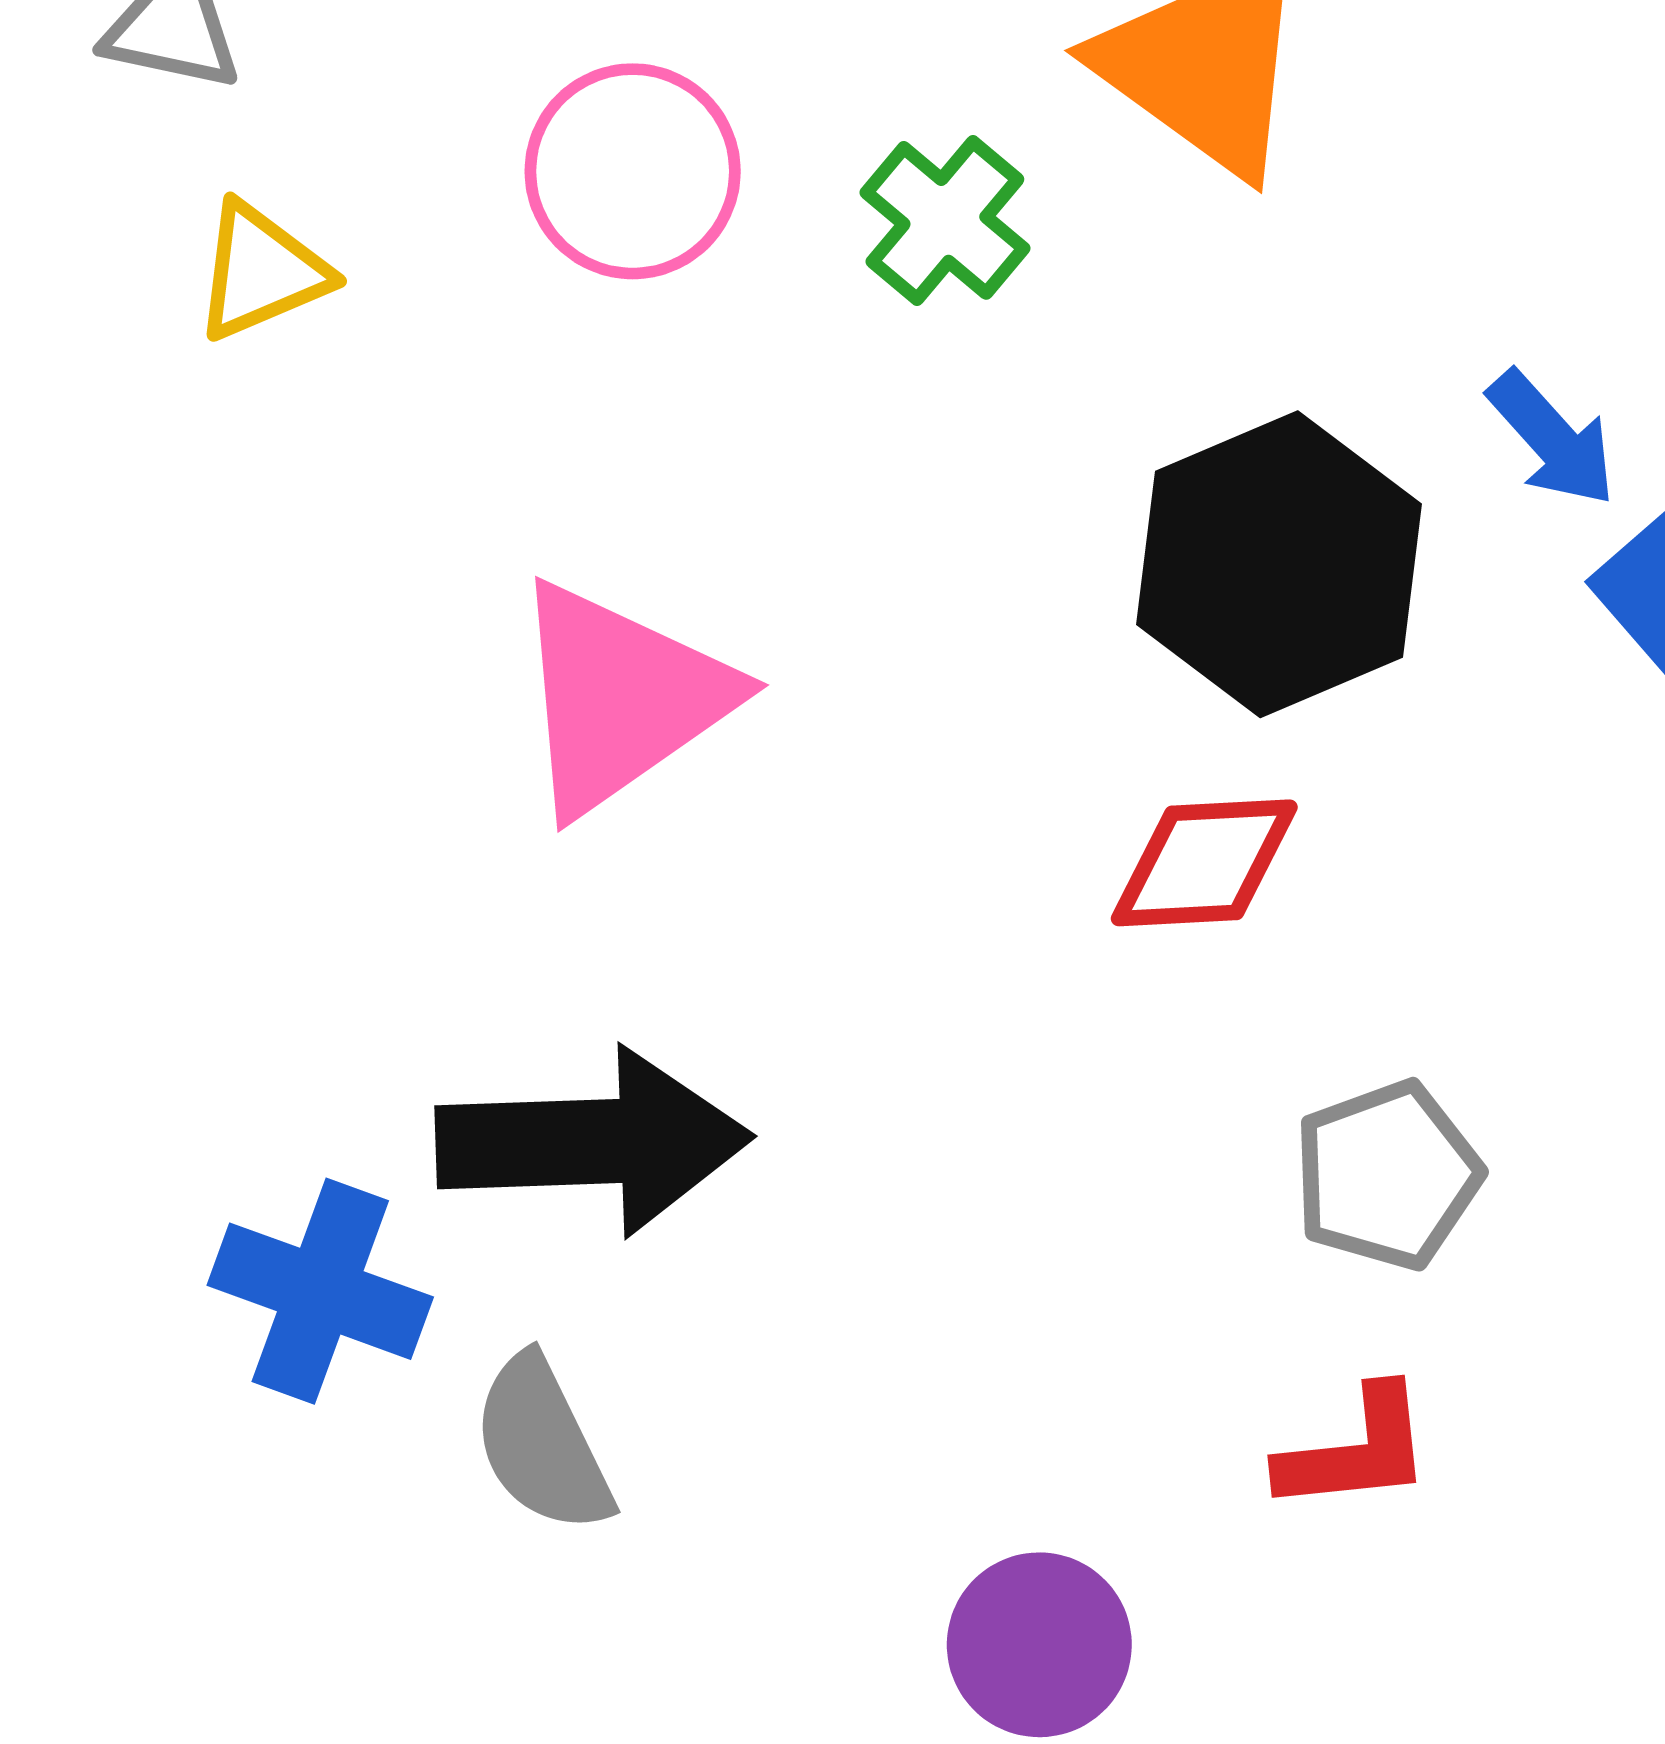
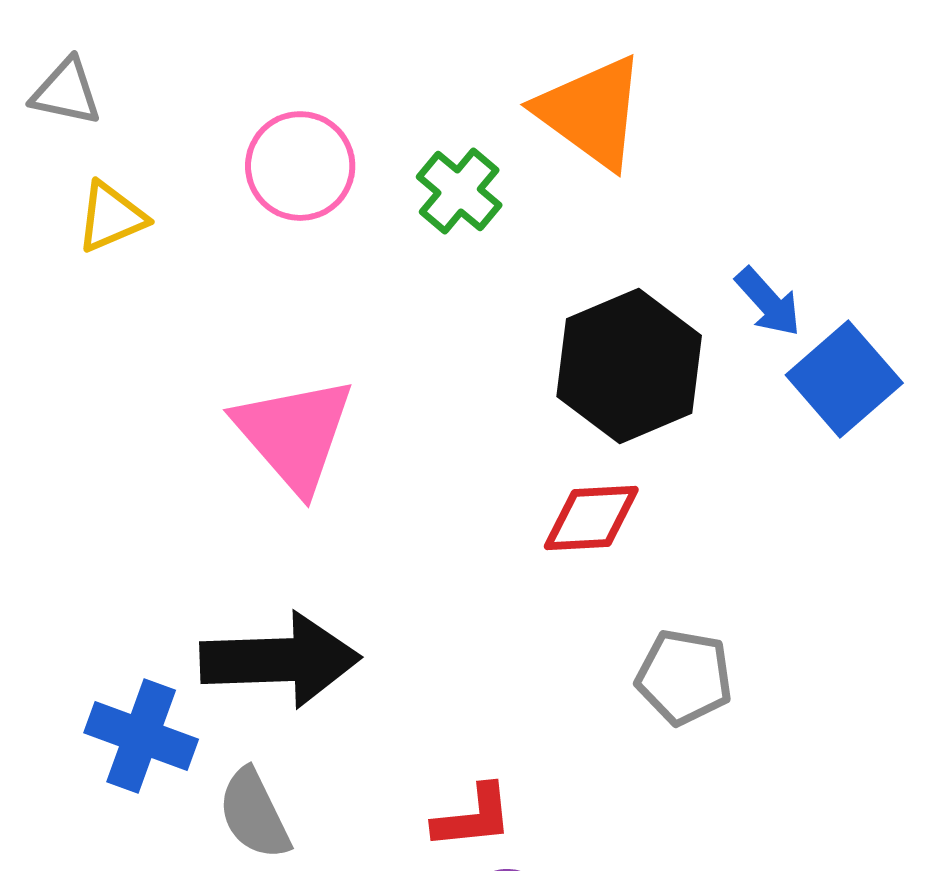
pink triangle: (621, 698) -> (294, 434), turned -36
gray pentagon: (1387, 1175) -> (684, 677), turned 30
red L-shape: (1356, 1450) -> (473, 817), moved

